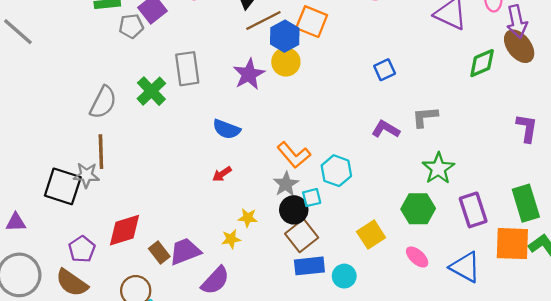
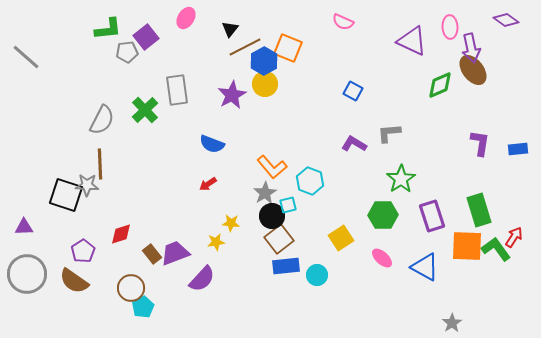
blue square: (385, 70) -> (353, 91), turned -36
red diamond: (124, 230) -> (121, 234), size x0.7

